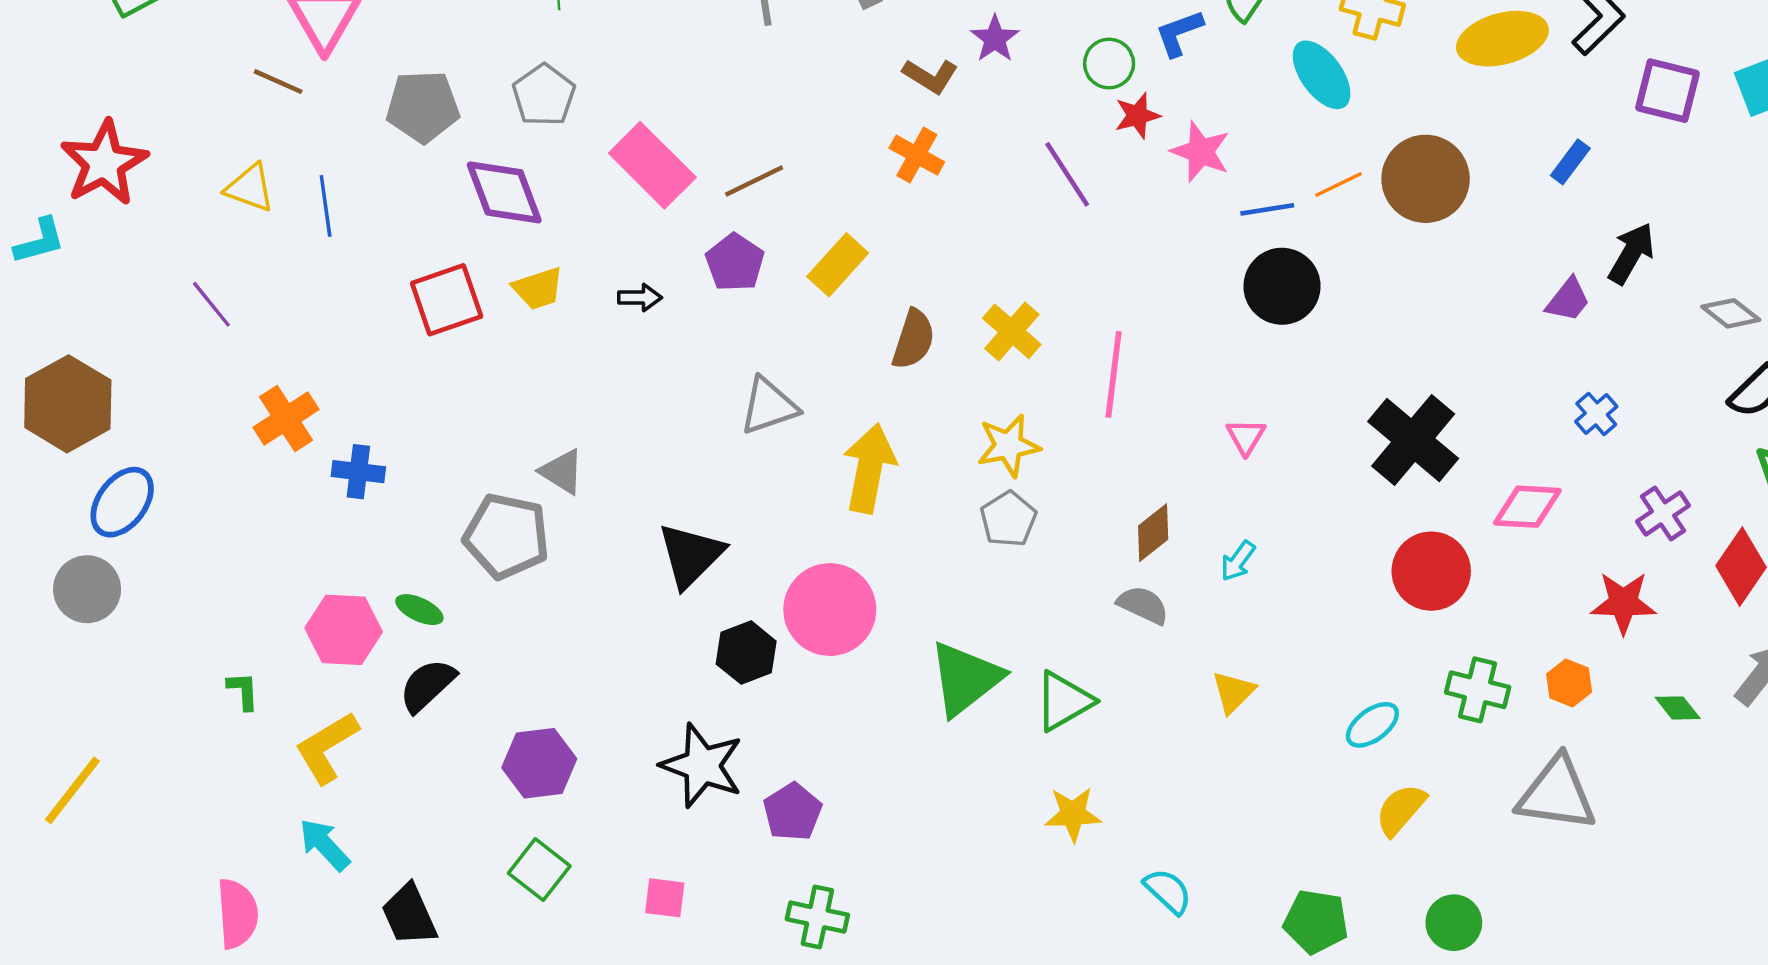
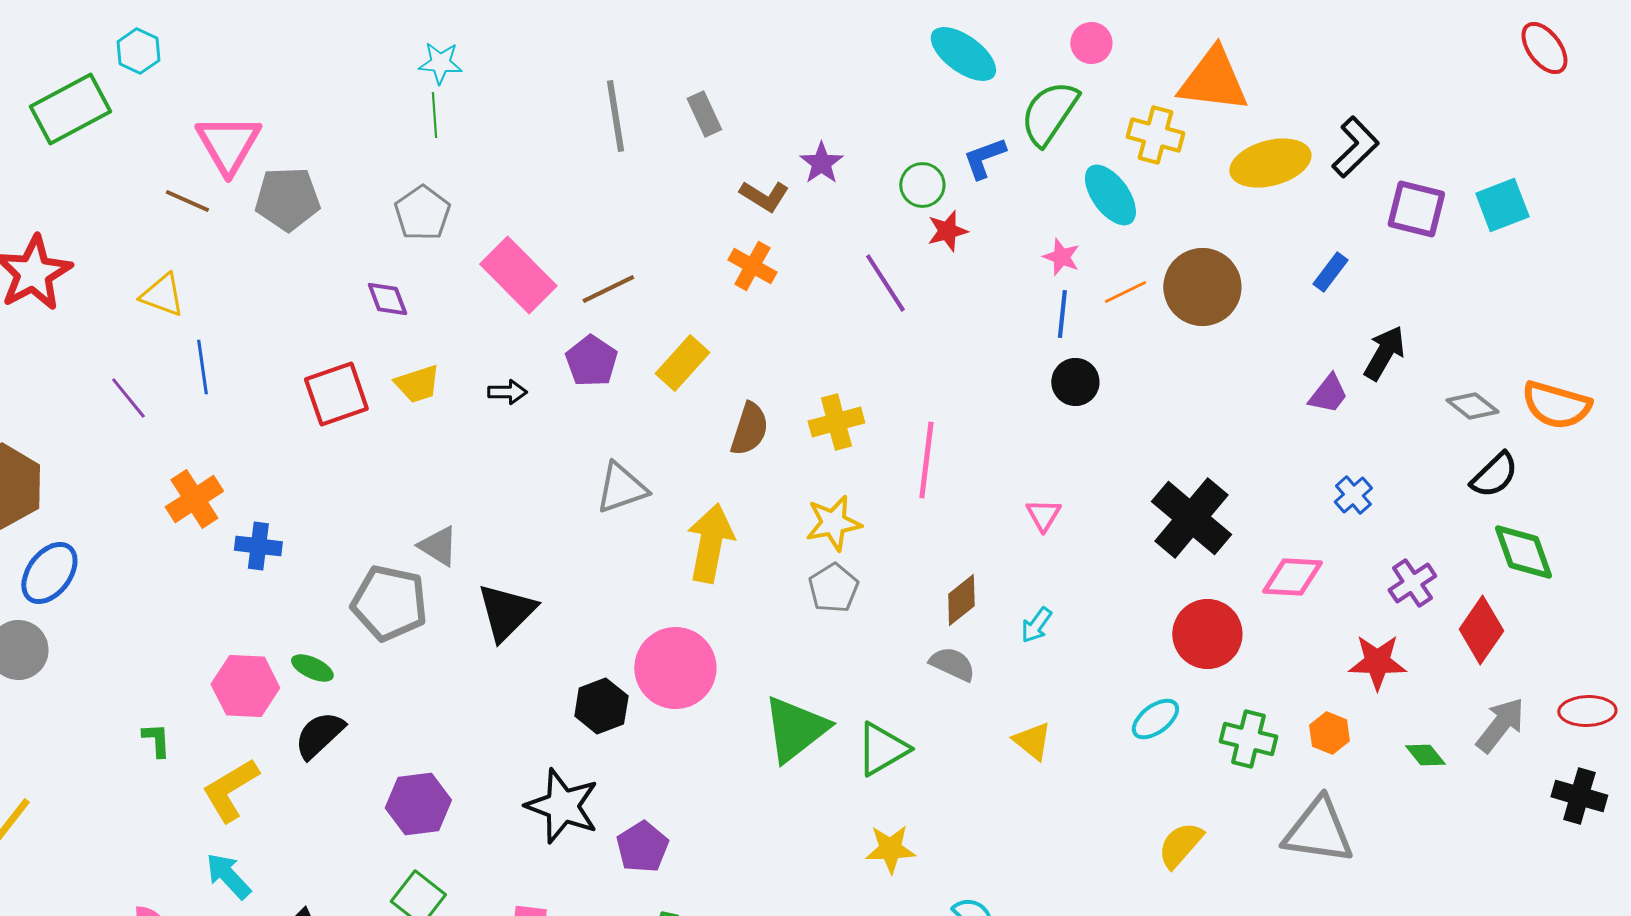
gray pentagon: (423, 106) -> (287, 199), moved
pink star: (1201, 152) -> (1061, 257), moved, size x0.7
purple diamond: (504, 192) -> (387, 299), size x0.6
blue line: (326, 206) -> (202, 367), moved
blue line: (1267, 209) -> (1062, 314), turned -75
black circle: (1282, 286) -> (1075, 382), size x0.7
yellow cross: (1012, 331) -> (836, 422), turned 34
black triangle: (691, 555) -> (506, 612), moved
yellow triangle: (1233, 692) -> (1032, 741), turned -36
cyan ellipse: (1372, 725) -> (1155, 719), moved

